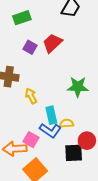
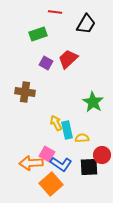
green star: (78, 87) -> (93, 102), turned 30
yellow arrow: (31, 96) -> (56, 123), moved
blue L-shape: (50, 130) -> (61, 164), moved

